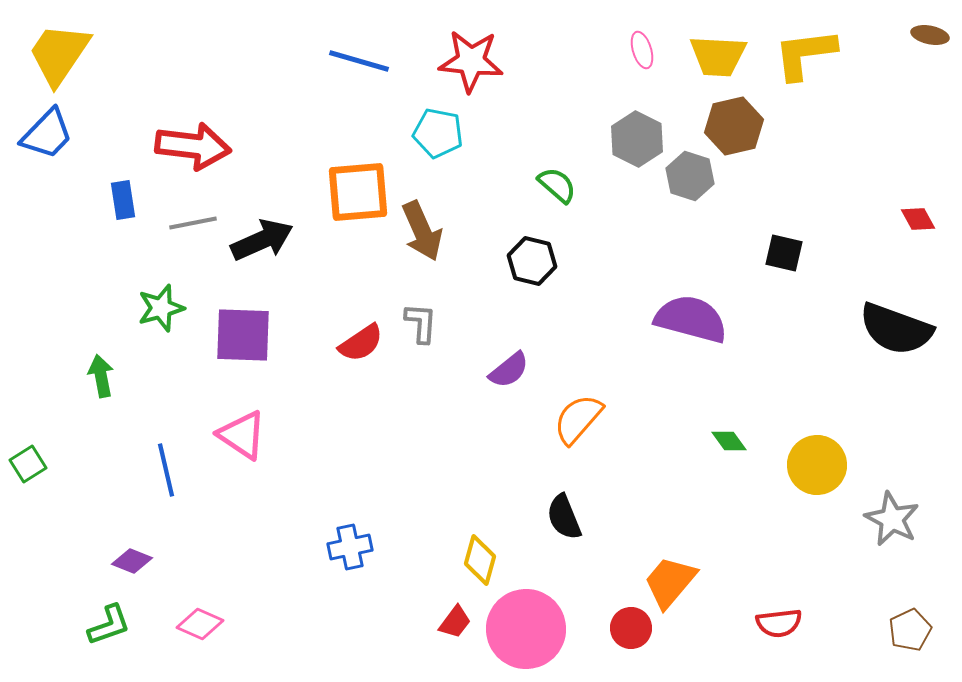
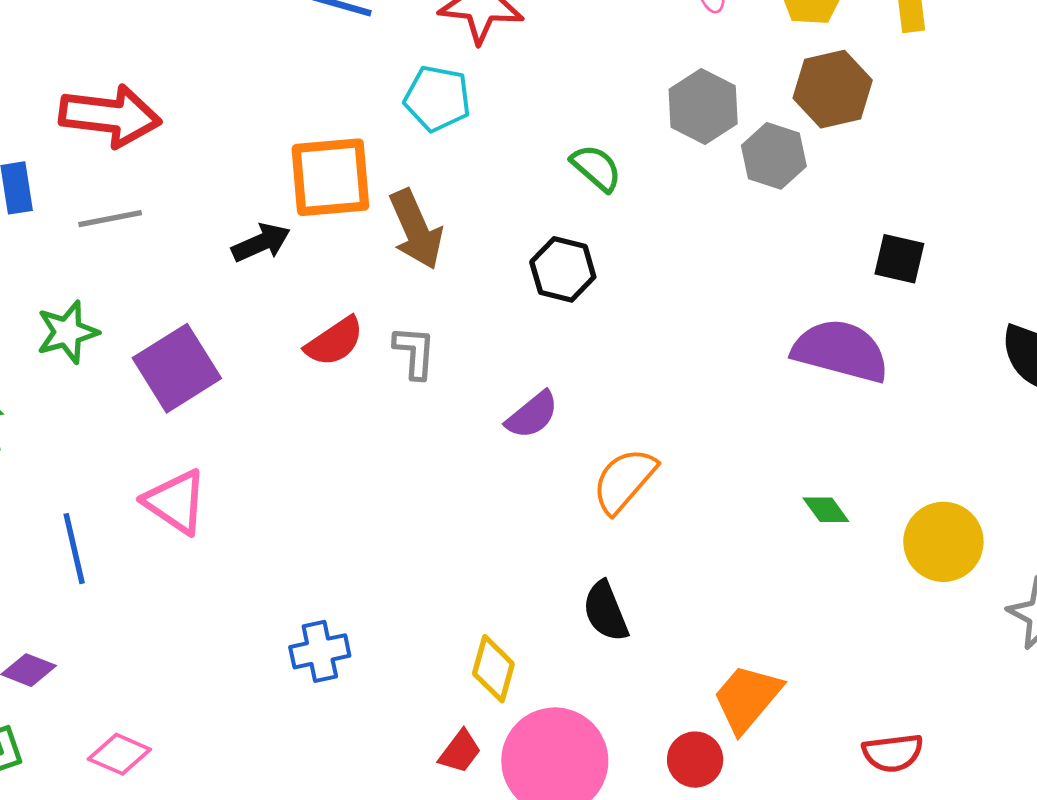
black arrow: (262, 240) -> (261, 243), moved, size x0.7
purple semicircle: (691, 319) -> (841, 351), moved
purple square: (243, 335) -> (177, 368), turned -34
red semicircle: (361, 343) -> (334, 342), moved

